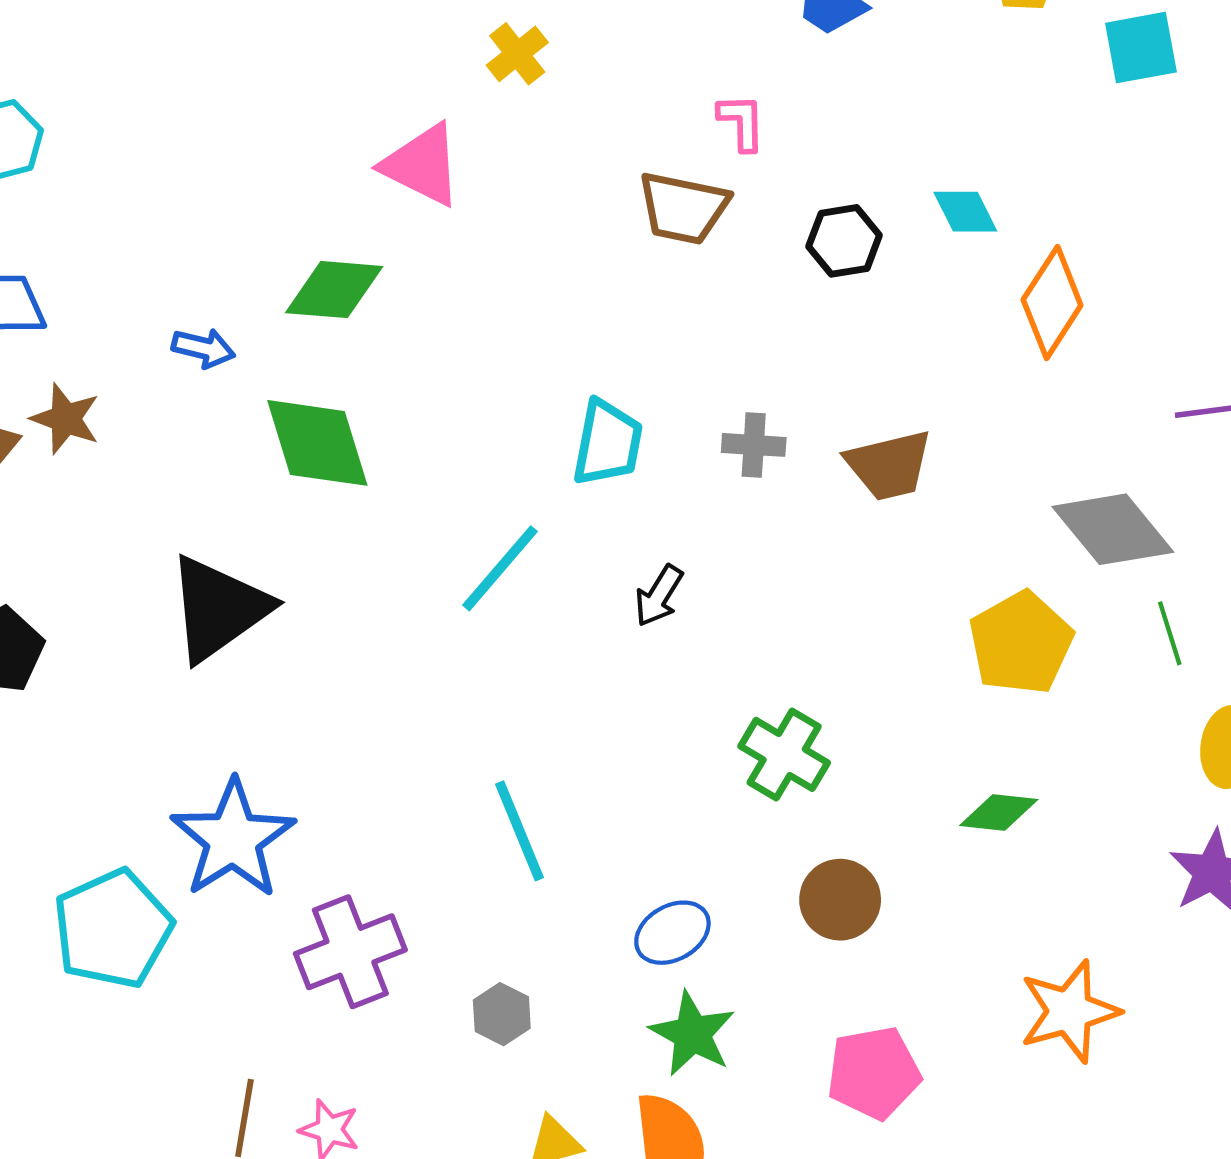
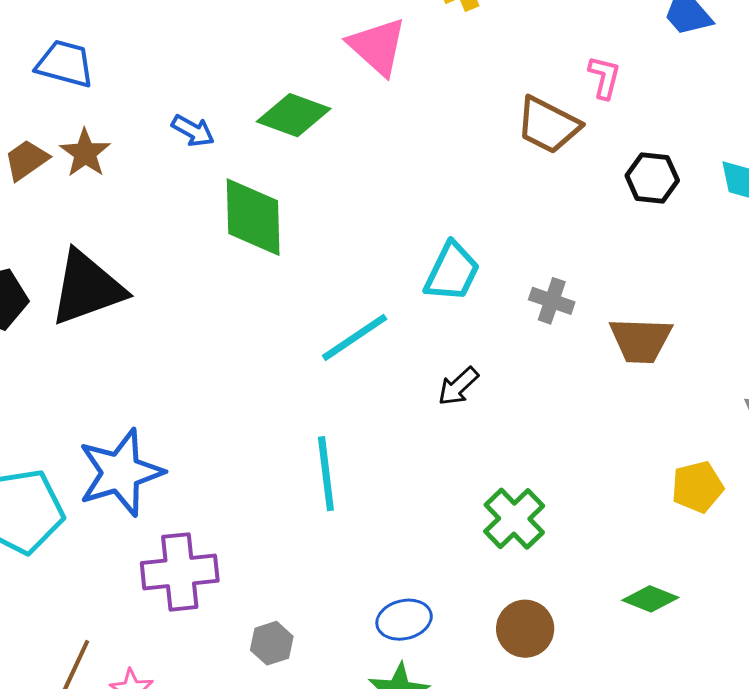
black triangle: (218, 608) -> (87, 288), moved
yellow pentagon: (1021, 643) -> (697, 487), size x0.7
cyan line: (519, 831) -> (326, 474), moved

